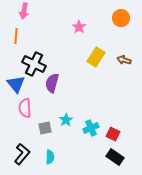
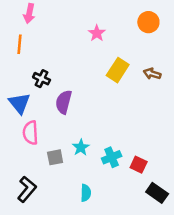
black cross: (34, 64) -> (42, 79), size x0.6
cyan semicircle: (50, 157) -> (86, 193), moved
black rectangle: (115, 157) -> (157, 193), moved

